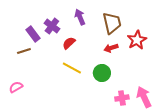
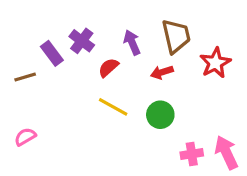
purple arrow: (80, 17) -> (132, 42), moved
red arrow: (111, 48) -> (162, 72), moved
brown line: (24, 51) -> (25, 77), moved

